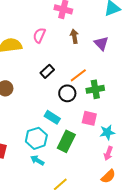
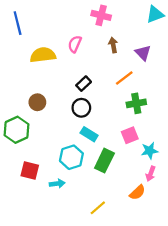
orange line: (78, 75) -> (124, 78), moved
black circle: (67, 93) -> (81, 108), moved
pink square: (89, 118) -> (130, 135), turned -35
cyan arrow: (37, 160) -> (57, 184), moved, turned 144
orange semicircle: (108, 176) -> (137, 192), moved

